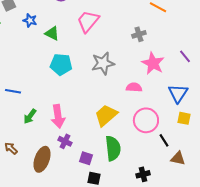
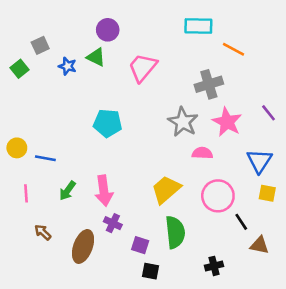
green triangle: (52, 33) -> (96, 57), moved
gray cross: (139, 34) -> (209, 84), size x1.5
gray star: (103, 63) -> (183, 122), moved, turned -30

